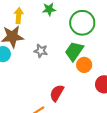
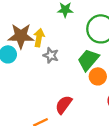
yellow arrow: (19, 16) -> (39, 38), moved

